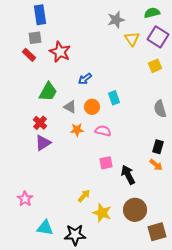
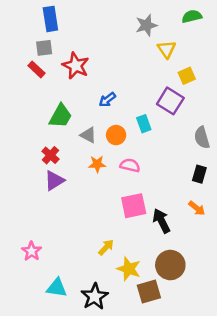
purple square: (158, 37) -> (170, 101), moved
yellow square: (155, 66) -> (187, 76), moved
black rectangle: (158, 147) -> (199, 174), moved
pink square: (106, 163) -> (134, 206), size x1.5
brown square: (157, 232) -> (149, 292), moved
black star: (75, 235) -> (95, 297), turned -30

